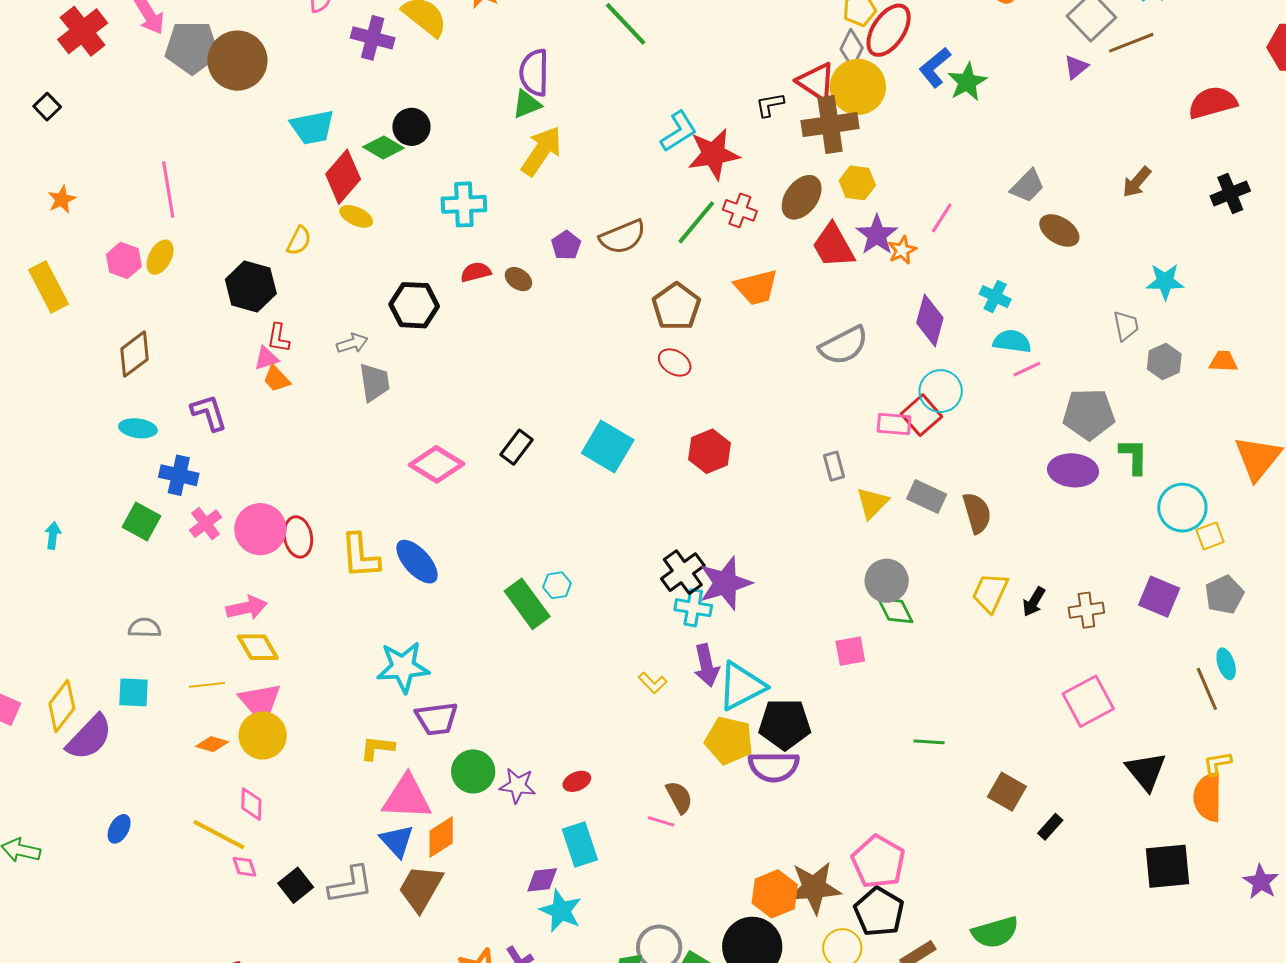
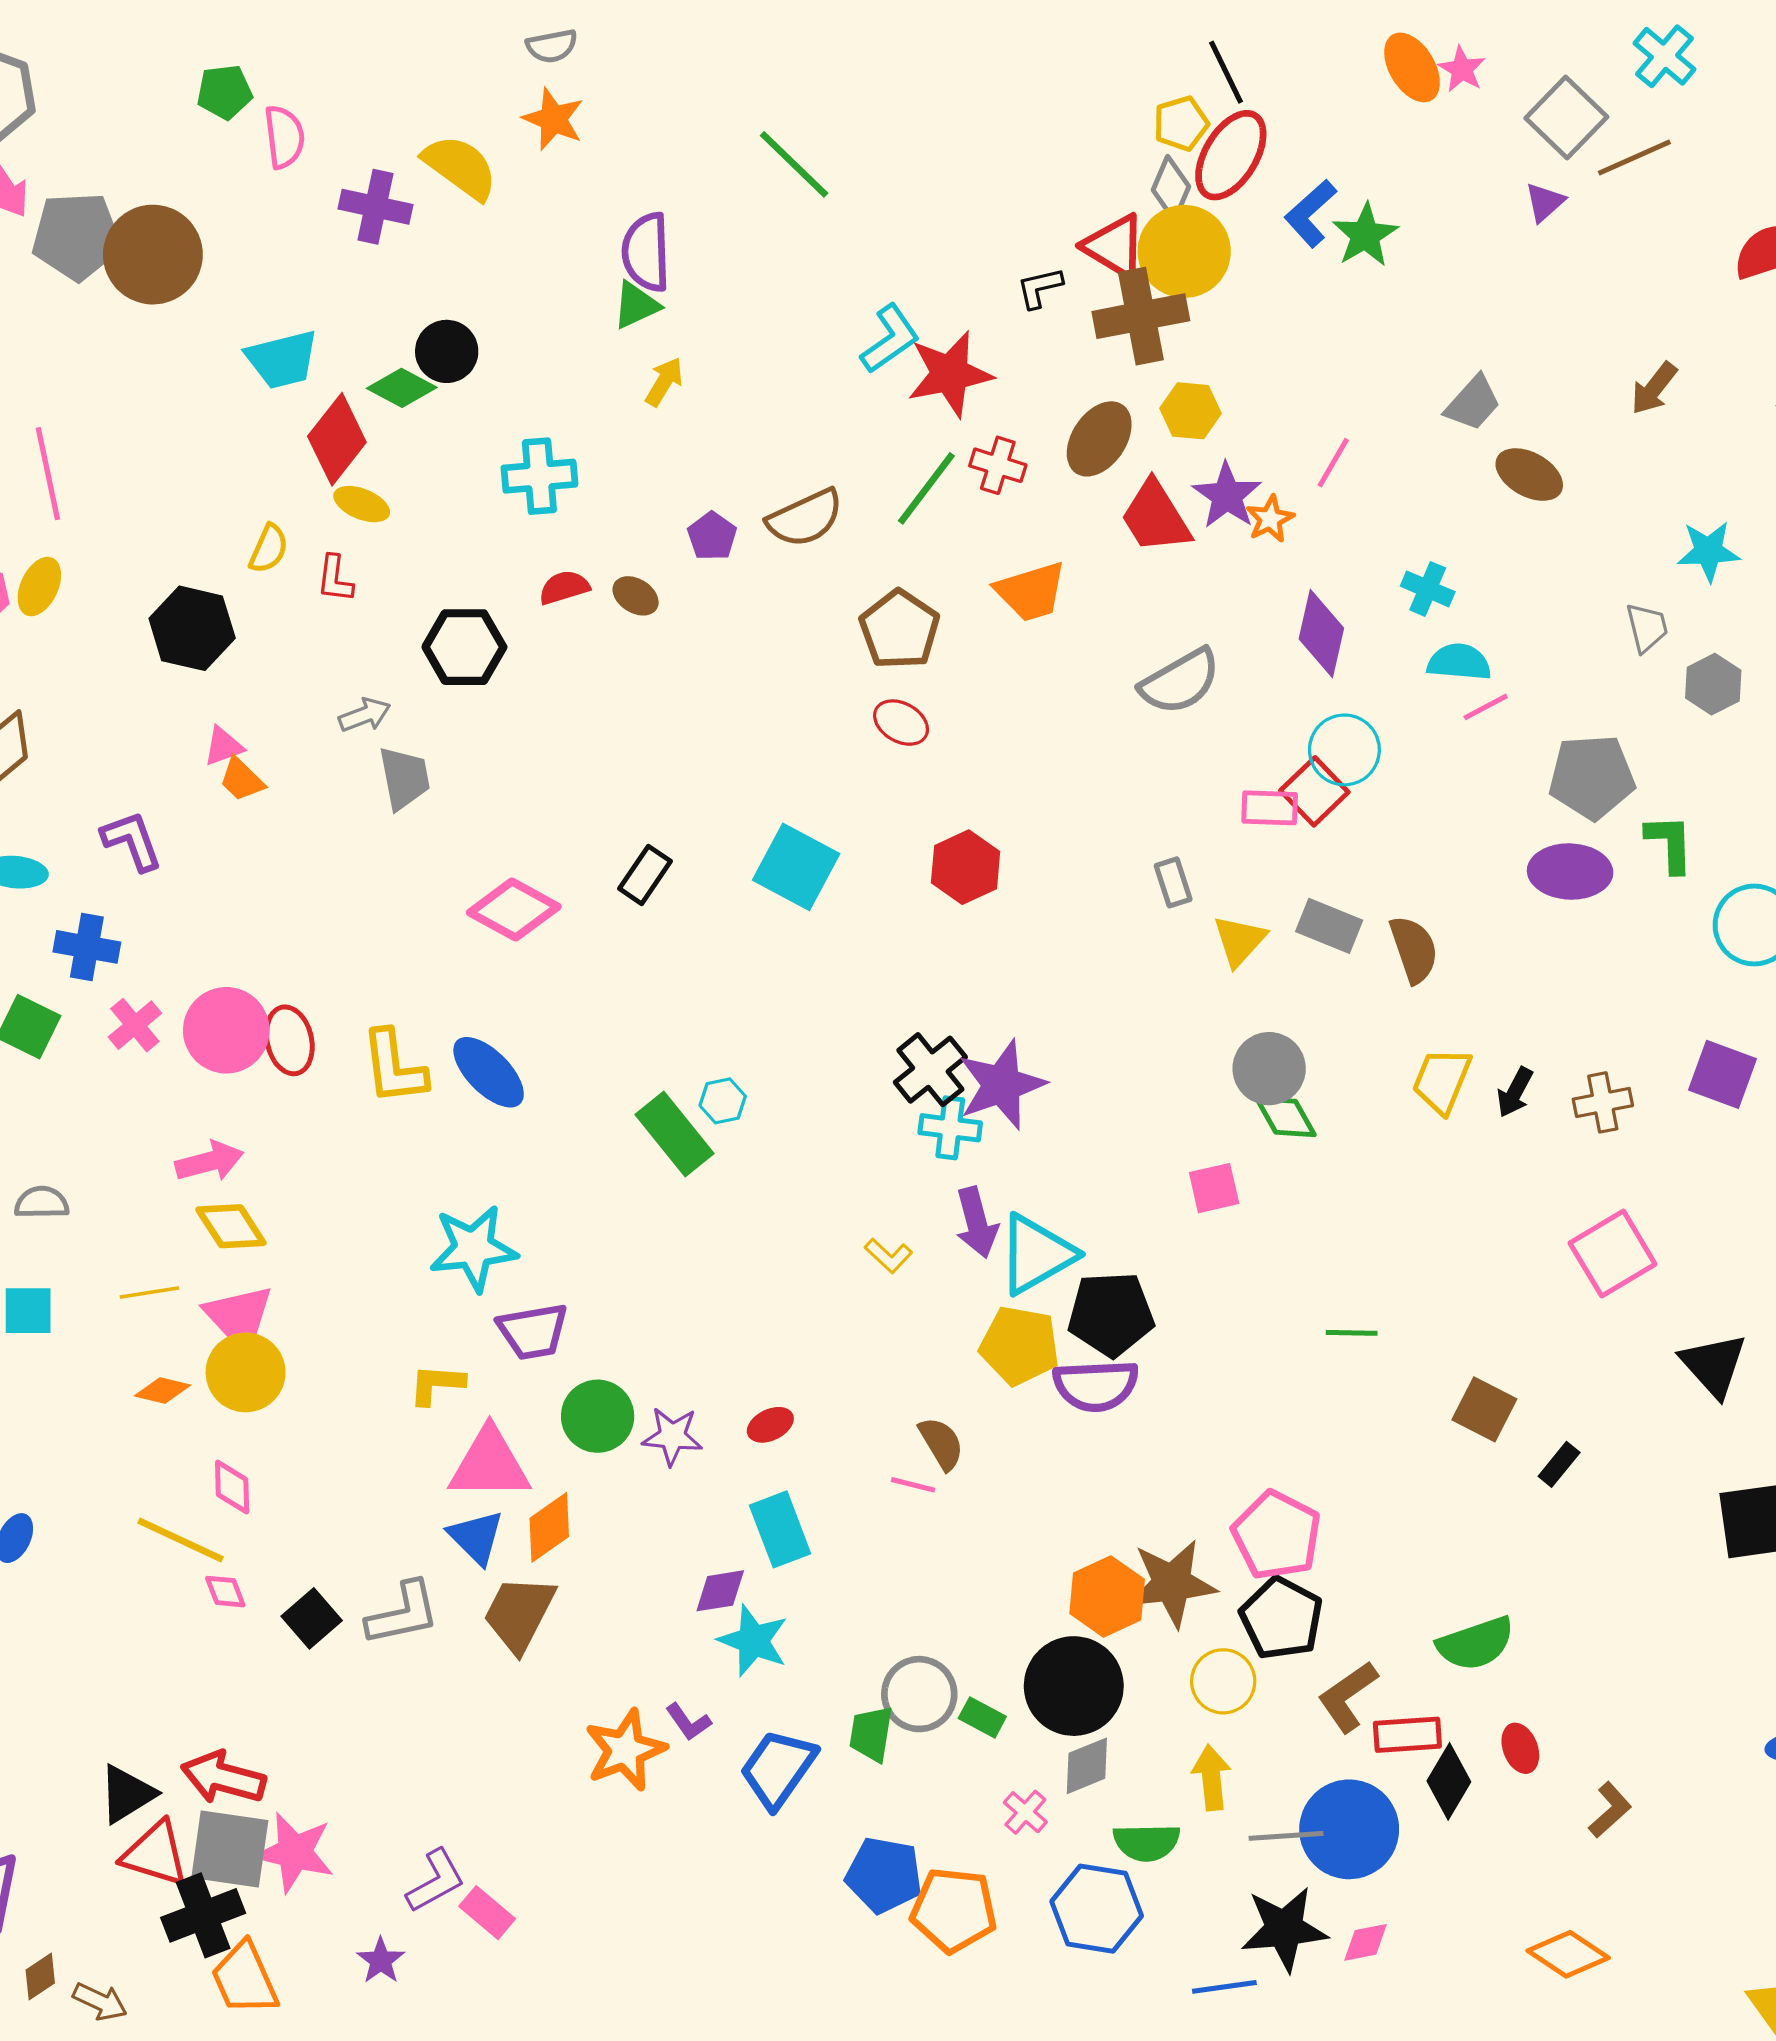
yellow arrow: (541, 151) -> (664, 382), size x0.6
red L-shape: (278, 338) -> (335, 579), moved

